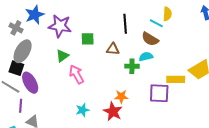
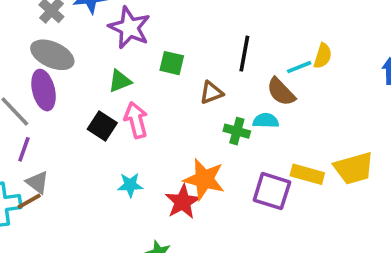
cyan line: (156, 23) -> (299, 67), turned -64
brown triangle: (113, 49) -> (211, 93), turned -40
gray ellipse: (23, 51) -> (52, 55), turned 70
black square: (16, 68) -> (102, 126), moved
purple ellipse: (30, 83) -> (44, 90), moved
orange star: (121, 97) -> (204, 179), size x1.6

